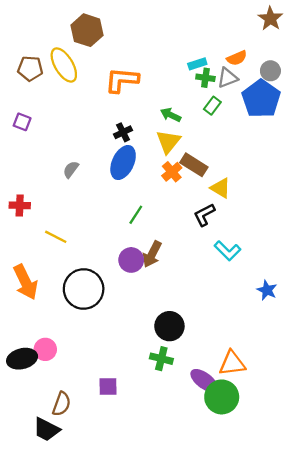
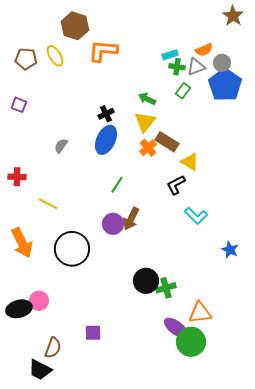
yellow ellipse: (64, 65) -> (55, 56), size x0.7
gray circle: (270, 71) -> (222, 63), moved
orange L-shape: (122, 80) -> (103, 51), moved
green cross: (161, 359) -> (166, 288), moved, turned -30

